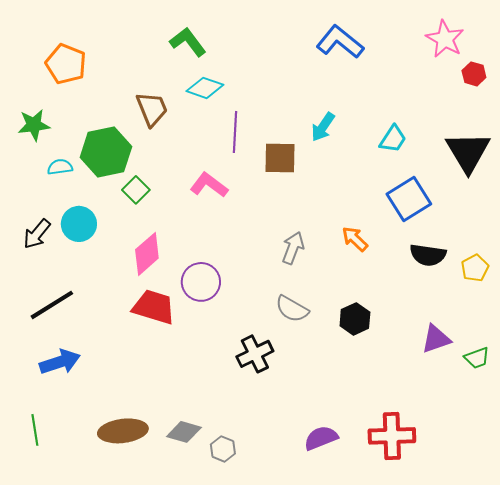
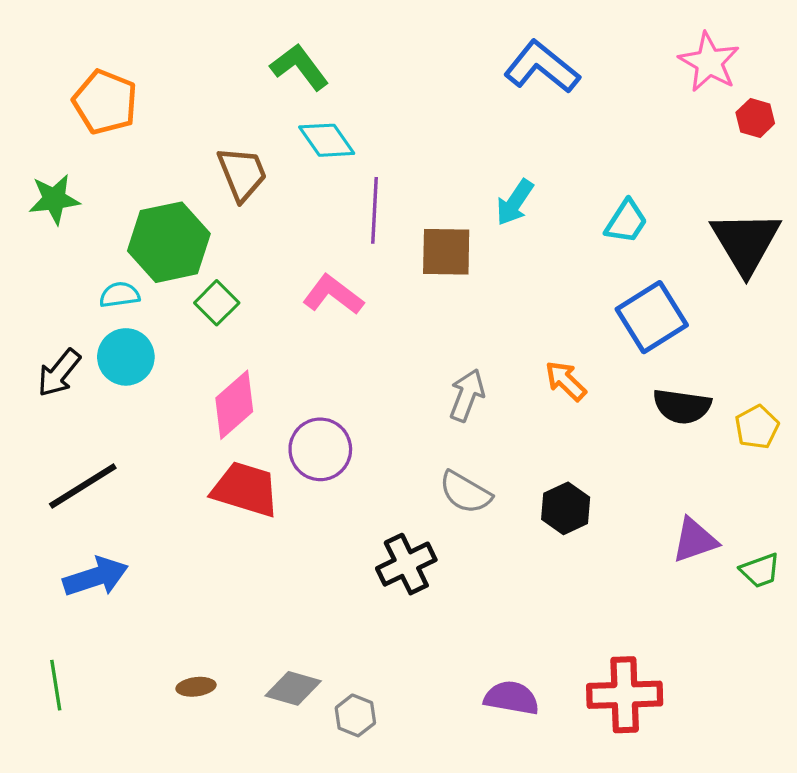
cyan diamond: (205, 88) -> (327, 140), turned 36
cyan semicircle: (60, 167) -> (120, 295), moved
brown ellipse: (123, 431) -> (196, 687), size x0.5
purple semicircle: (321, 438) -> (511, 698), turned 32

